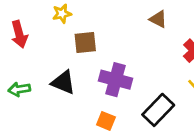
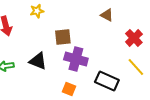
brown square: (85, 43) -> (63, 37), moved
black rectangle: (158, 110) -> (107, 81), turned 70

